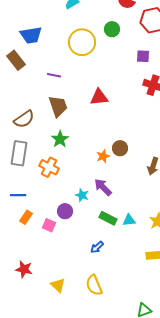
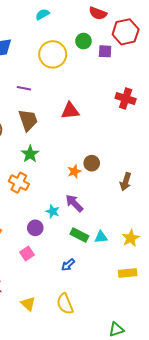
purple square: (143, 56) -> (105, 51), moved
pink square: (49, 225) -> (27, 253), moved, turned 32

